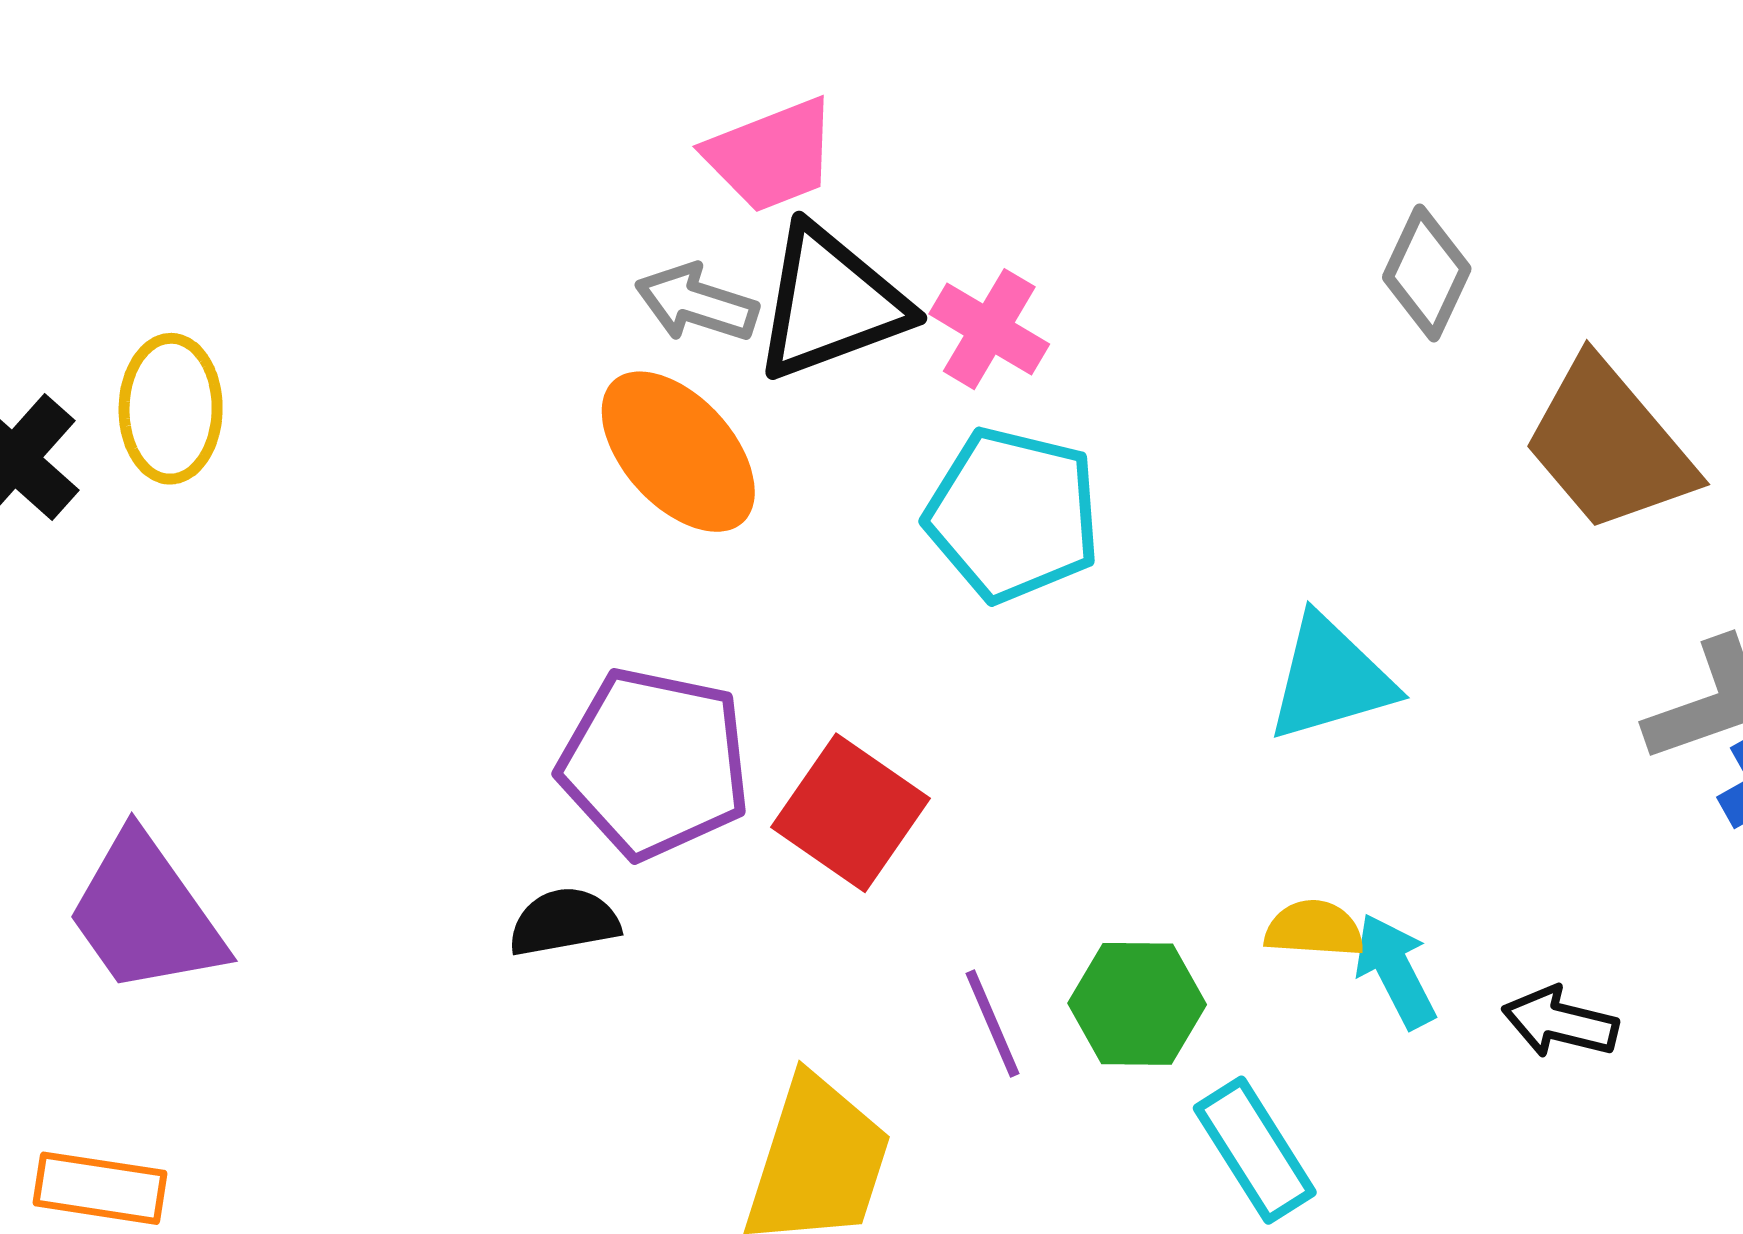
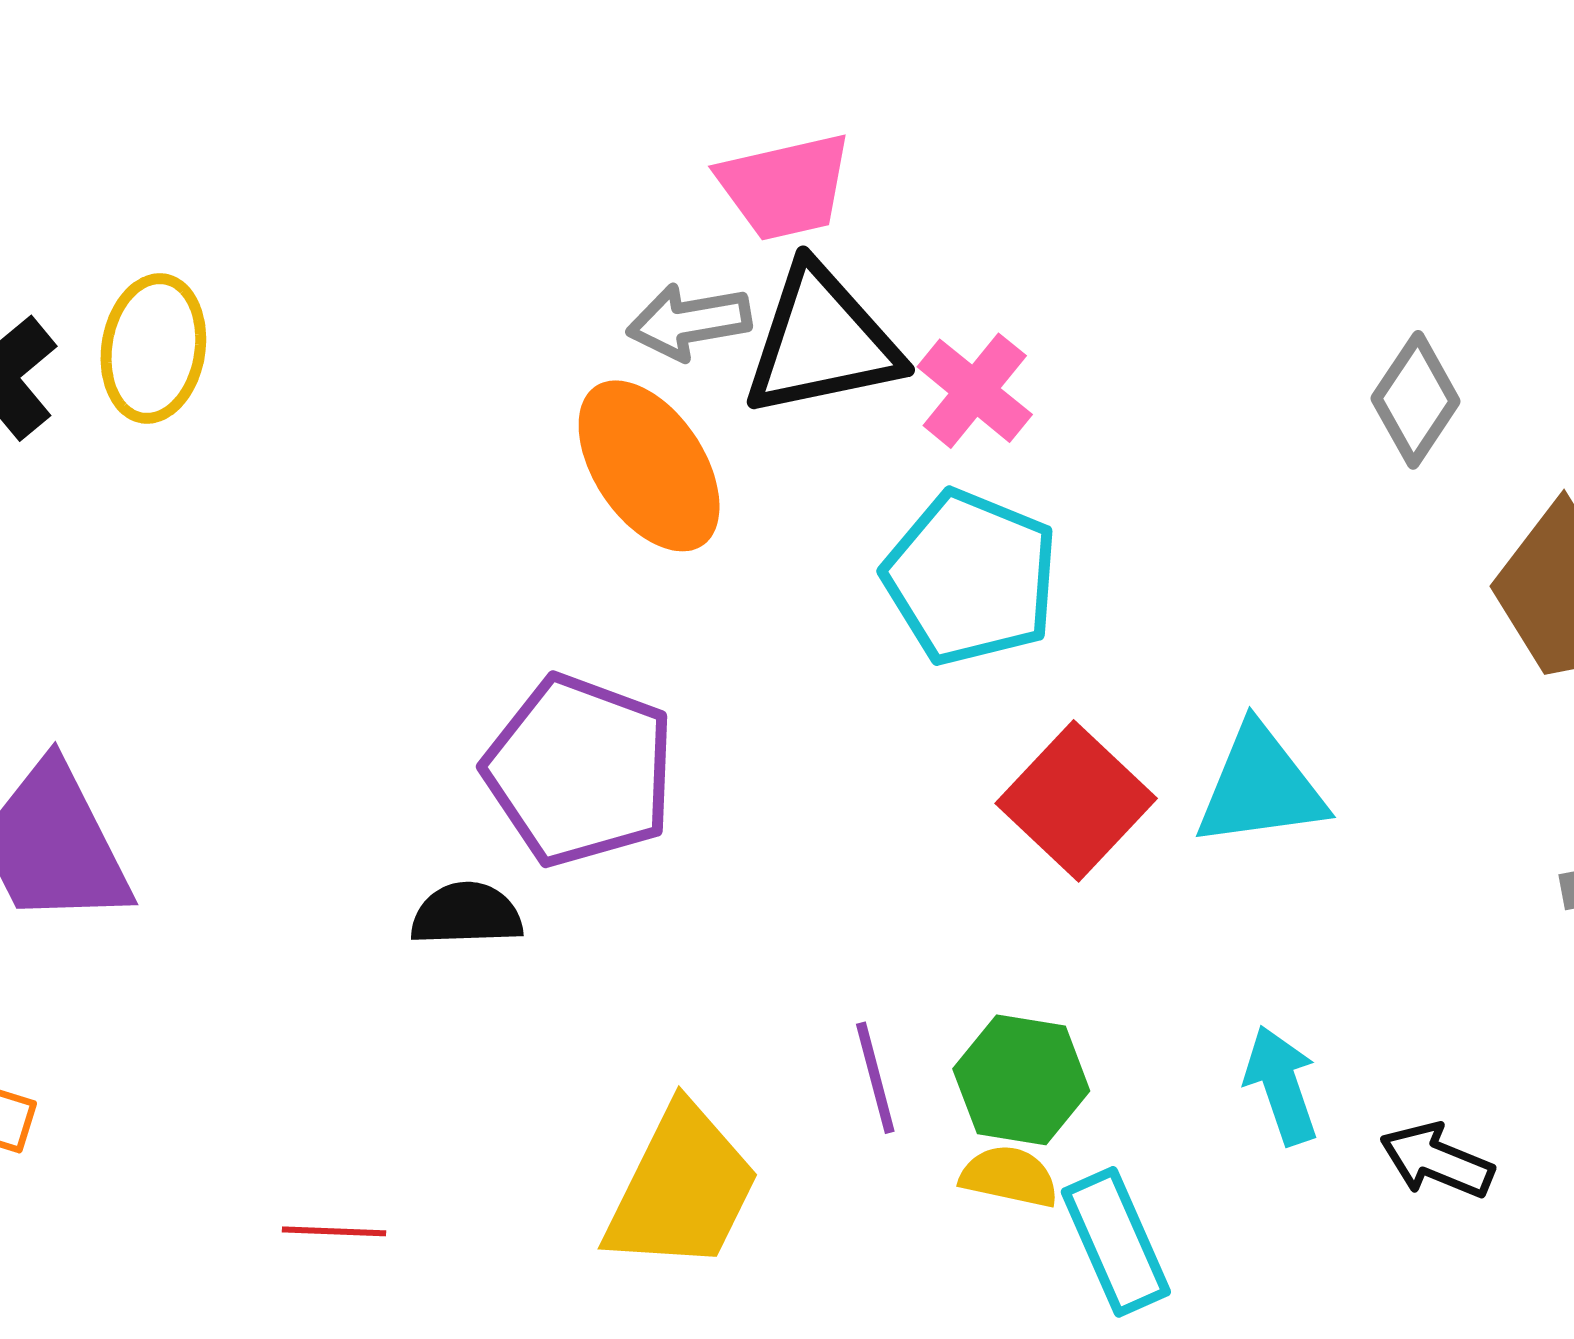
gray arrow: (697, 303) -> (689, 322), turned -36
red square: (851, 813) -> (1076, 801), moved
yellow semicircle: (1314, 929) -> (1009, 1177), moved

